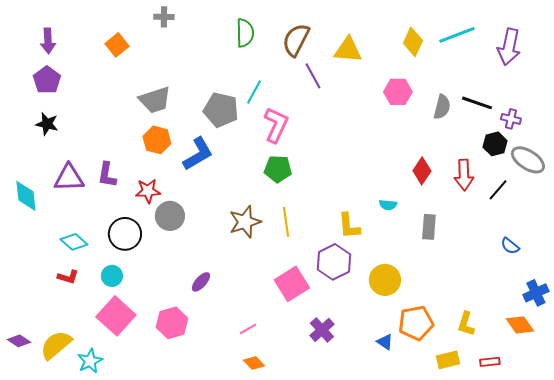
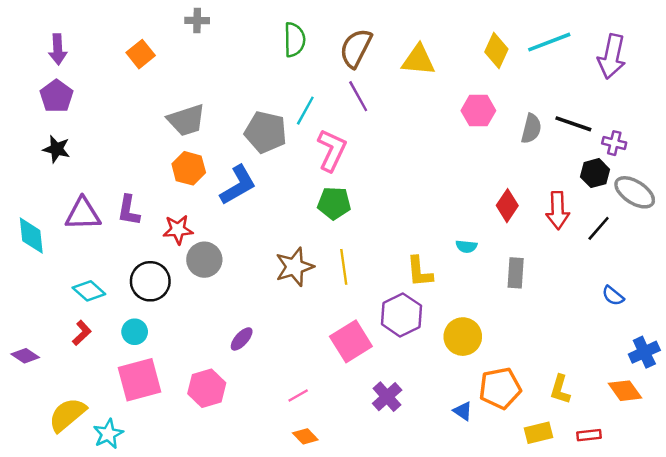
purple line: (313, 76) -> (358, 96), moved
red L-shape: (68, 277) -> (82, 333), turned -60
pink square: (116, 316) -> (139, 380), turned 33
purple diamond: (19, 341) -> (25, 356), moved

